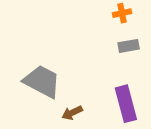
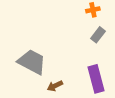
gray rectangle: (129, 46) -> (98, 35), turned -42

